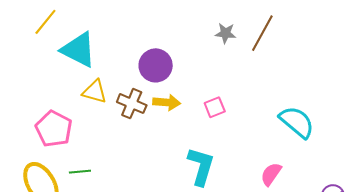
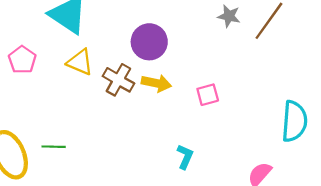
cyan semicircle: (297, 122) -> (294, 121), turned 48
pink pentagon: (54, 129) -> (22, 60), moved, size x0.7
cyan L-shape: (201, 166) -> (185, 157), size x0.6

